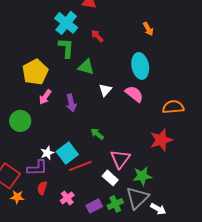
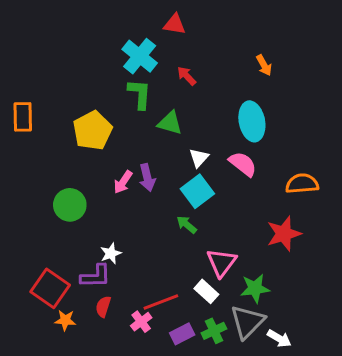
pink arrow: (45, 97) -> (123, 182), moved
cyan square: (67, 153) -> (197, 191), moved
red line: (80, 166) -> (161, 302), moved

